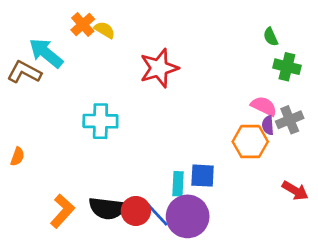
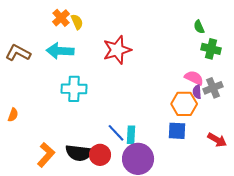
yellow semicircle: (105, 30) -> (77, 22), turned 35
cyan arrow: (46, 53) -> (60, 51), moved, turned -36
blue square: (203, 176) -> (177, 131), moved
blue line: (158, 215) -> (116, 133), moved

